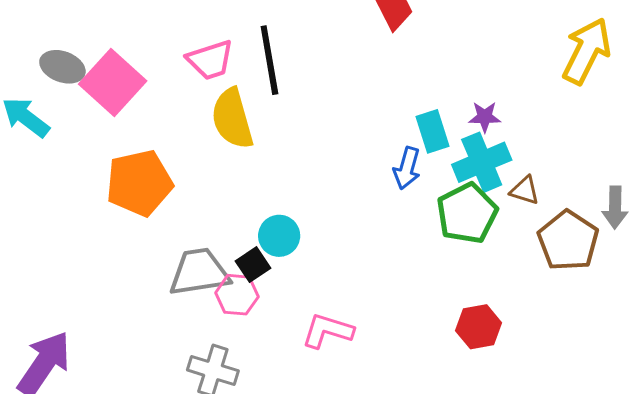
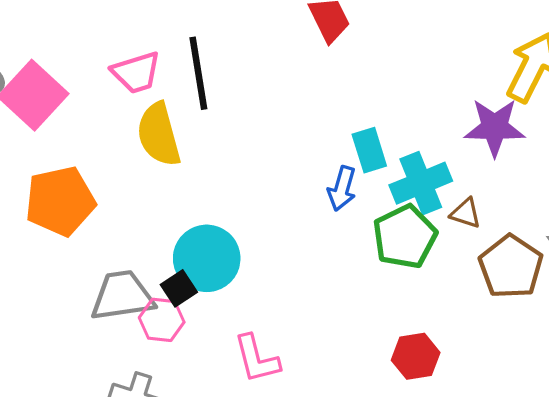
purple star: (485, 117) -> (495, 127), moved, size x1.8
cyan circle: (279, 236) -> (207, 258), size x1.5
pink L-shape: (328, 331) -> (257, 359), turned -122

